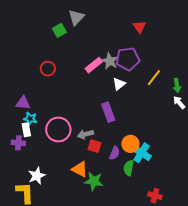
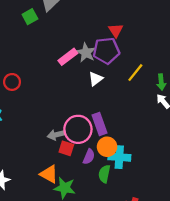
red triangle: (139, 27) -> (116, 30), moved
red circle: (48, 69) -> (12, 82), moved
purple rectangle: (108, 112) -> (100, 124), moved
pink circle: (58, 129) -> (78, 129), moved
cyan cross: (142, 153) -> (119, 157), turned -30

